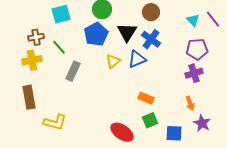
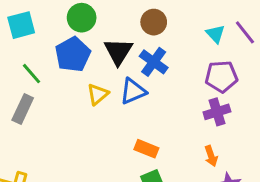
green line: (59, 47) -> (32, 74), moved
gray rectangle: (73, 71) -> (23, 109), moved

